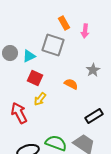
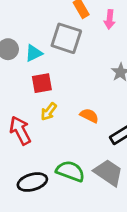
red square: (35, 78) -> (42, 83), turned -35
orange semicircle: (71, 84) -> (89, 116), moved

